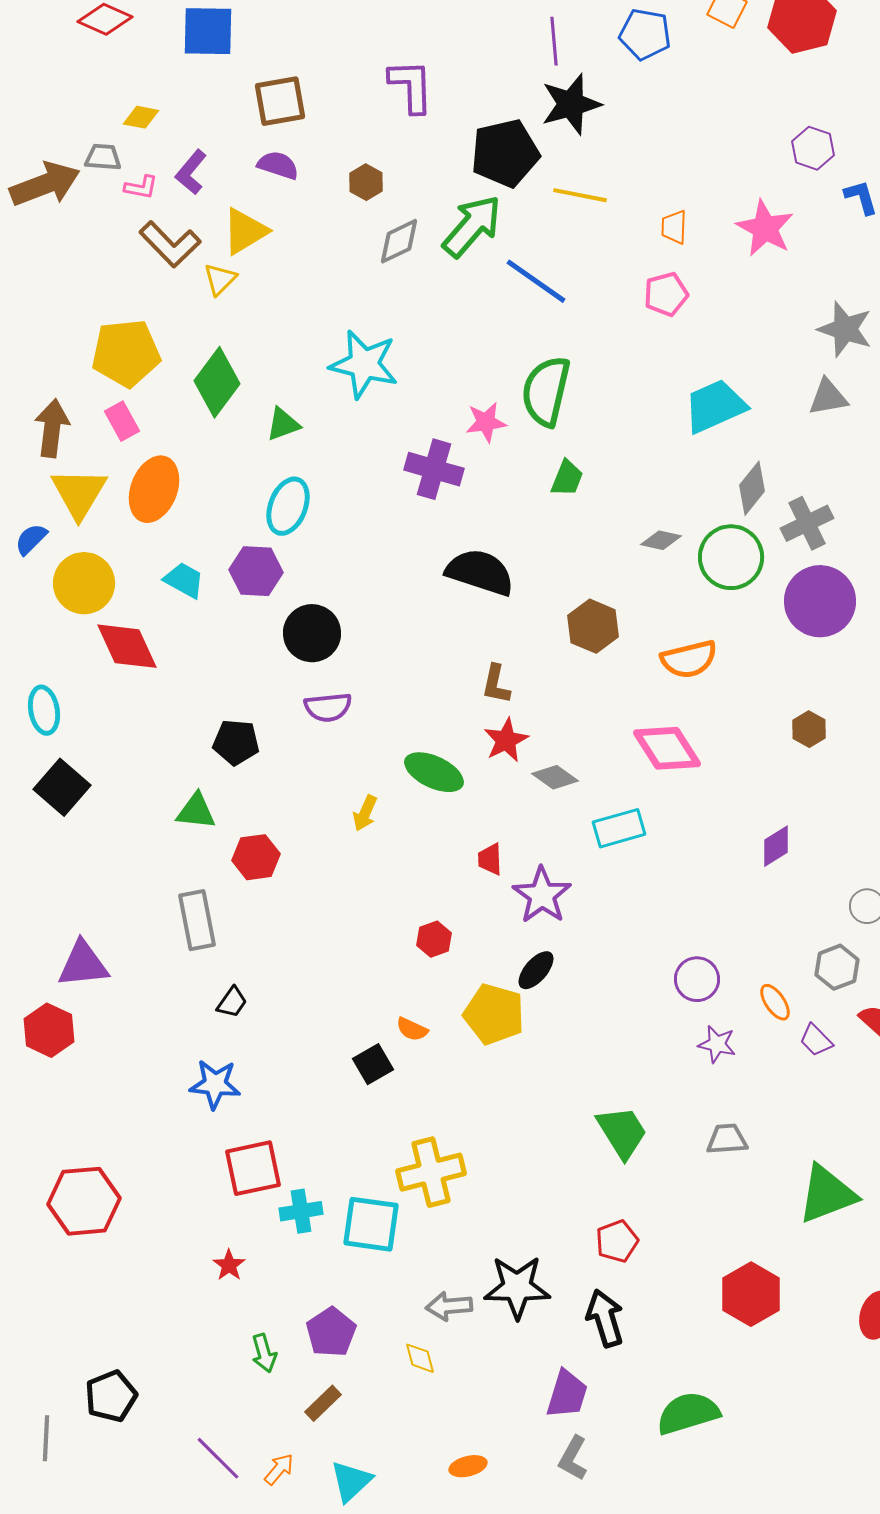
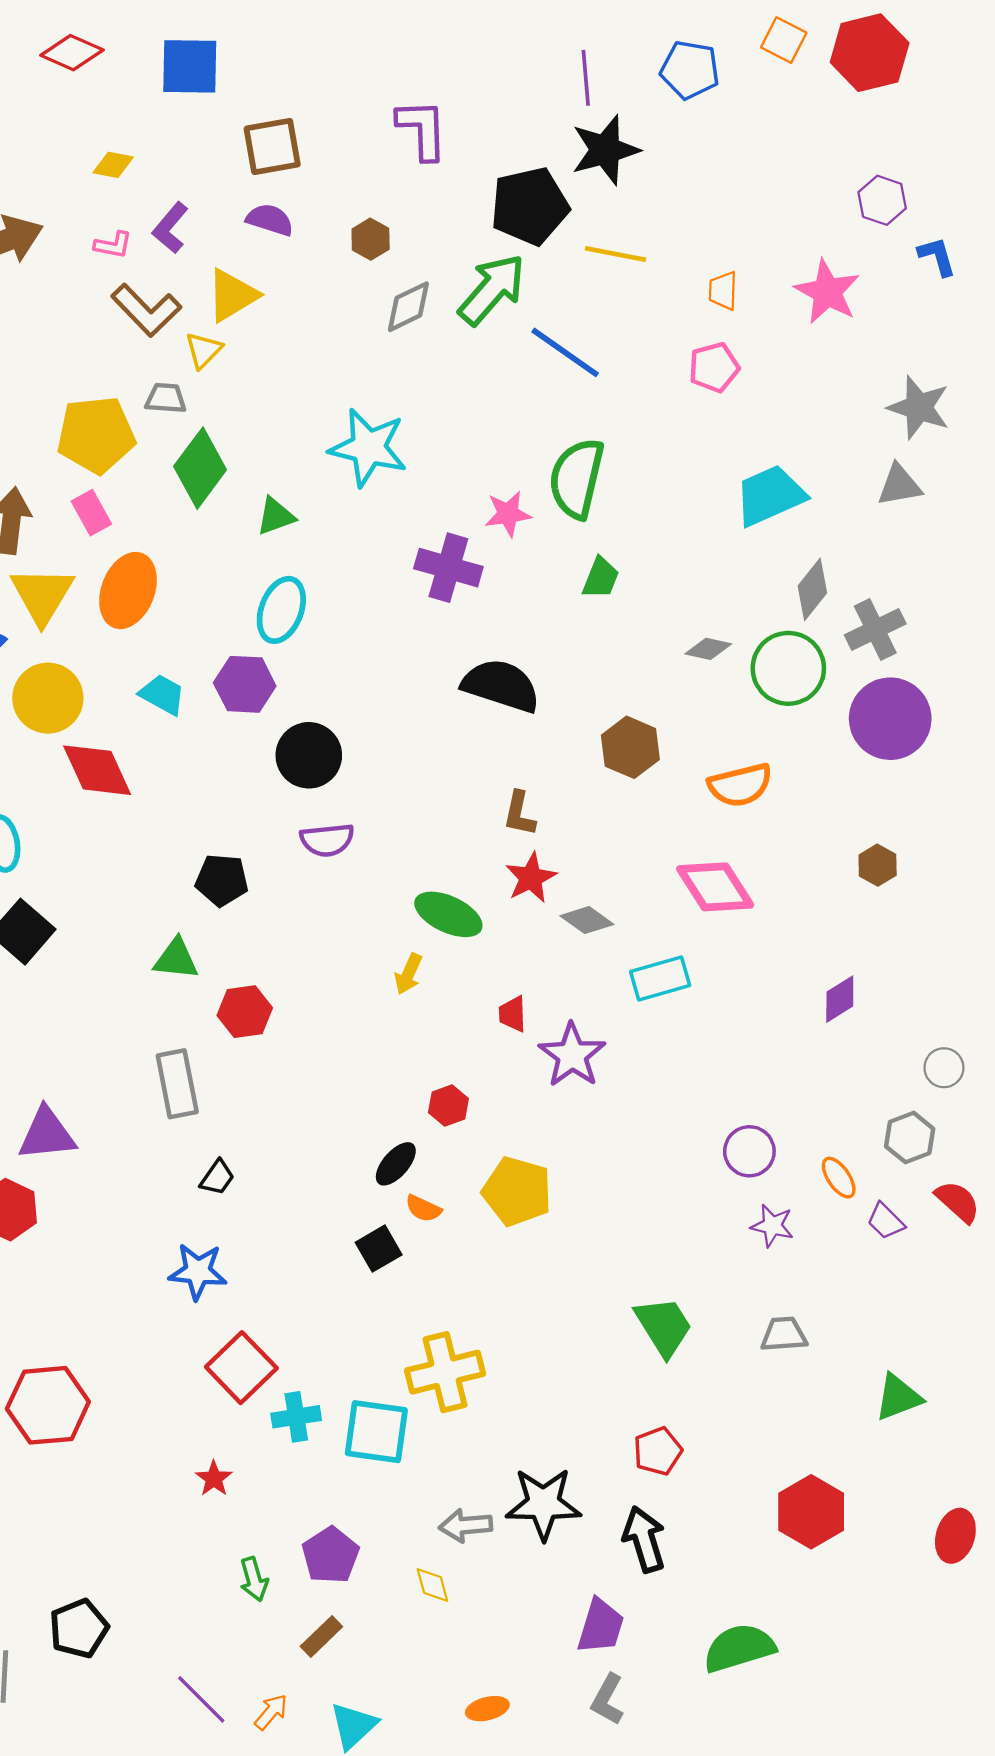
gray trapezoid: (103, 157) -> (166, 398), moved
yellow arrow: (365, 813) -> (408, 974), moved
black ellipse: (536, 970) -> (396, 1164), moved
red square: (253, 1168) -> (241, 1368), turned -32
green triangle: (827, 1194) -> (898, 1397), size x0.7

